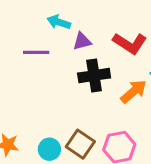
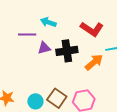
cyan arrow: (59, 22) -> (48, 22), moved
purple triangle: (82, 41) -> (44, 48), moved

